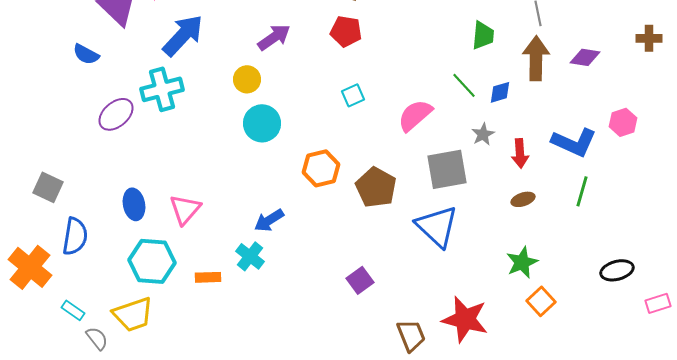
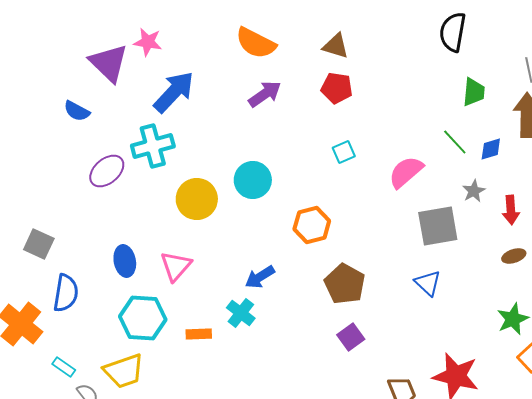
yellow circle: (247, 79) -> (197, 199), moved, size x1.5
brown pentagon: (376, 187) -> (345, 284), moved
blue triangle: (437, 226) -> (428, 283), size x0.6

